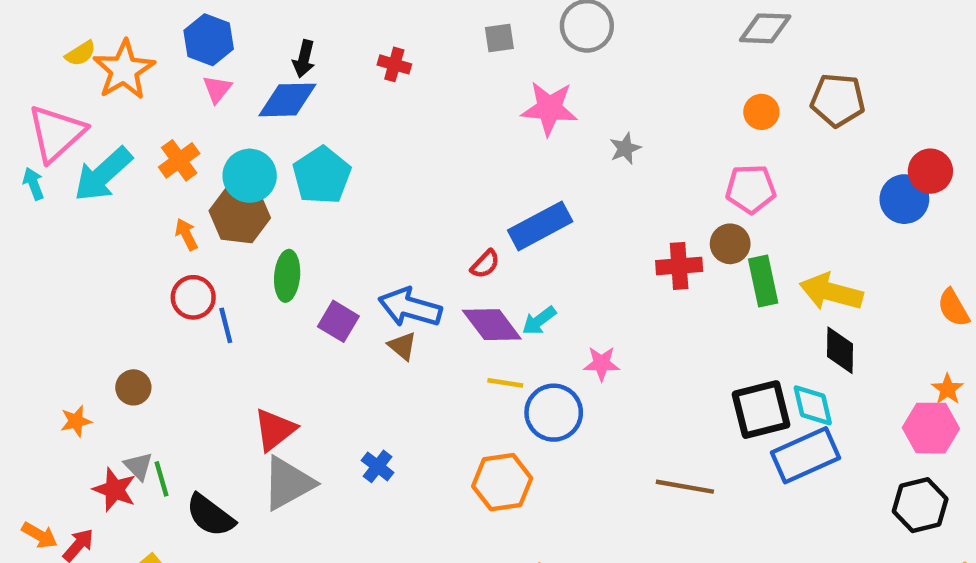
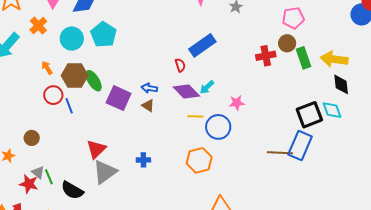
orange cross: (179, 160) -> (38, 26), moved
brown hexagon: (240, 214) -> (75, 76), moved
red semicircle: (485, 264) -> (180, 65), turned -56
green ellipse: (287, 276) -> (94, 81), turned -30
blue arrow: (410, 307) -> (149, 88), size x0.6
purple square: (338, 321) -> (119, 98), size x1.4
blue rectangle: (806, 455) -> (300, 146), moved, turned -36
blue cross: (378, 466) -> (143, 160), turned -32

